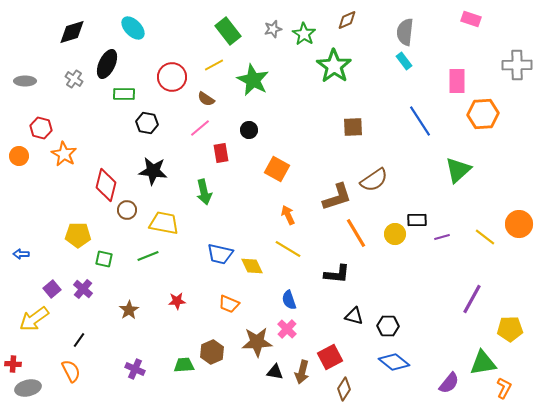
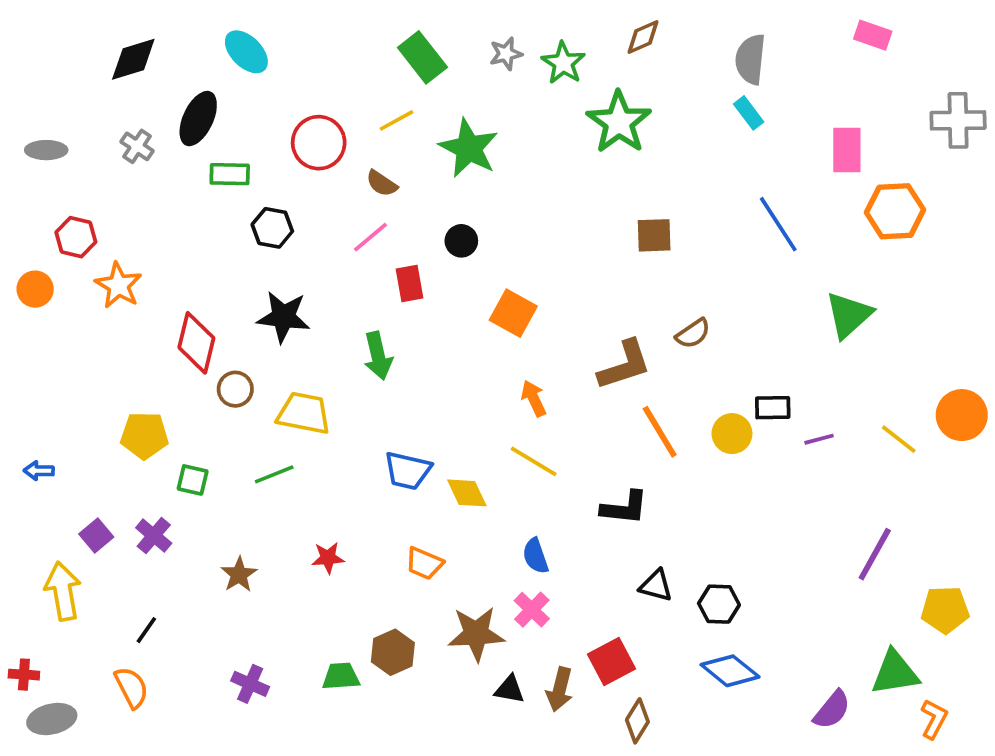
brown semicircle: (374, 180) -> (693, 334), size x0.7
yellow arrow: (34, 319) -> (63, 591), turned 116

